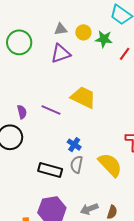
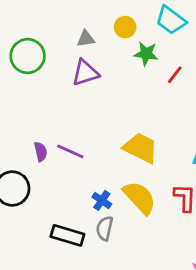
yellow circle: (83, 32) -> (125, 27), moved
yellow trapezoid: (83, 97) -> (141, 148), moved
purple semicircle: (22, 112) -> (41, 152), moved
yellow semicircle: (110, 165) -> (140, 198), moved

